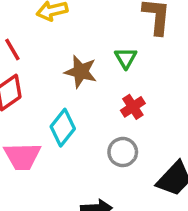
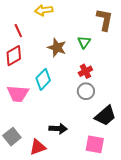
gray circle: (123, 152) -> (86, 91), moved

